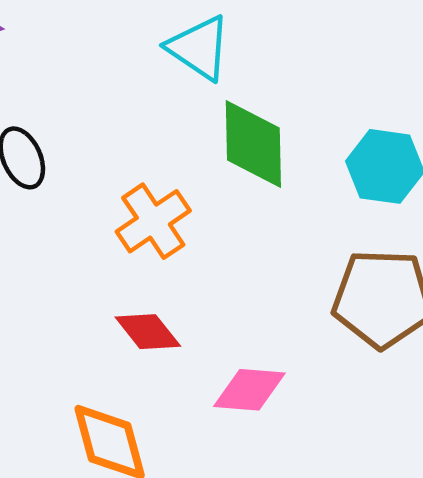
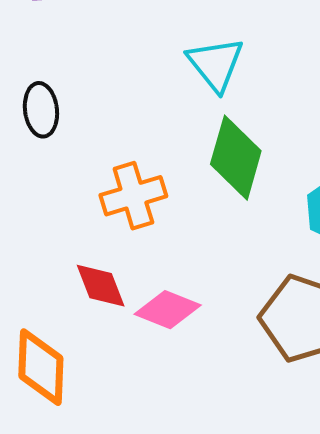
pink diamond: (249, 390) -> (168, 310), moved

